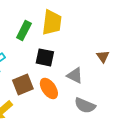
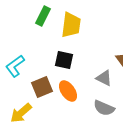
green rectangle: (24, 30) -> (43, 16), moved
gray triangle: (75, 75) -> (104, 78), moved

